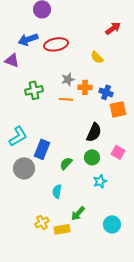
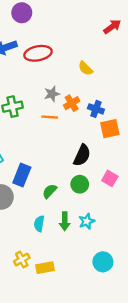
red arrow: (113, 28) -> (112, 27), moved
orange cross: (85, 87) -> (72, 103), turned -32
cyan star: (100, 181) -> (87, 221), moved
green arrow: (78, 213) -> (65, 221), moved, turned -42

